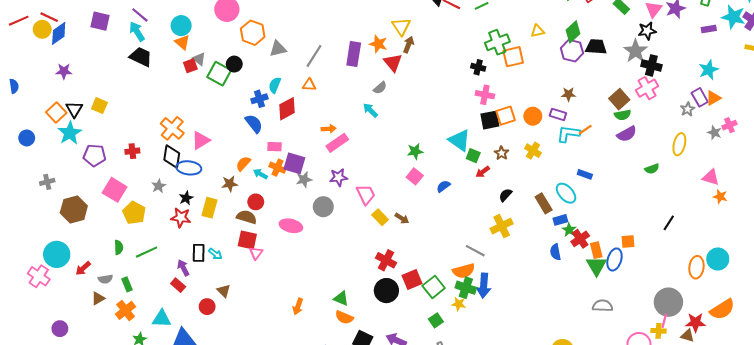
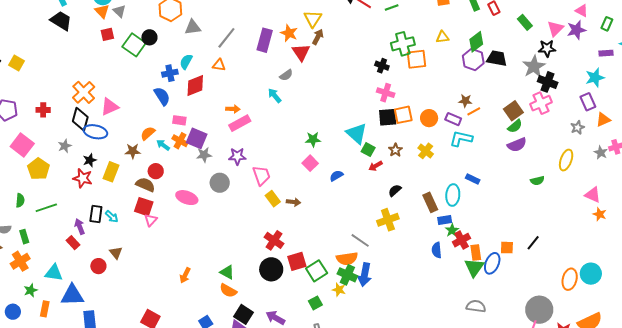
gray triangle: (199, 59) -> (119, 11), moved
cyan star: (709, 70) -> (595, 78), moved
purple rectangle: (700, 97) -> (588, 102), moved
green semicircle: (623, 115) -> (515, 126), turned -35
orange line: (585, 130) -> (474, 111), moved
cyan ellipse: (566, 193) -> (453, 195), turned 40
brown arrow: (402, 218) -> (294, 202), turned -32
black line: (669, 223) -> (533, 243), moved

